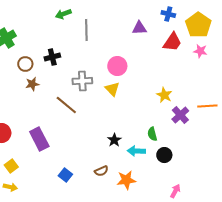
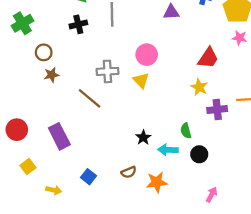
red trapezoid: (172, 42) -> (208, 58), moved
black cross: (52, 57) -> (78, 24), moved
purple cross: (180, 115) -> (217, 109), turned 36
yellow arrow: (10, 187) -> (54, 190), moved

